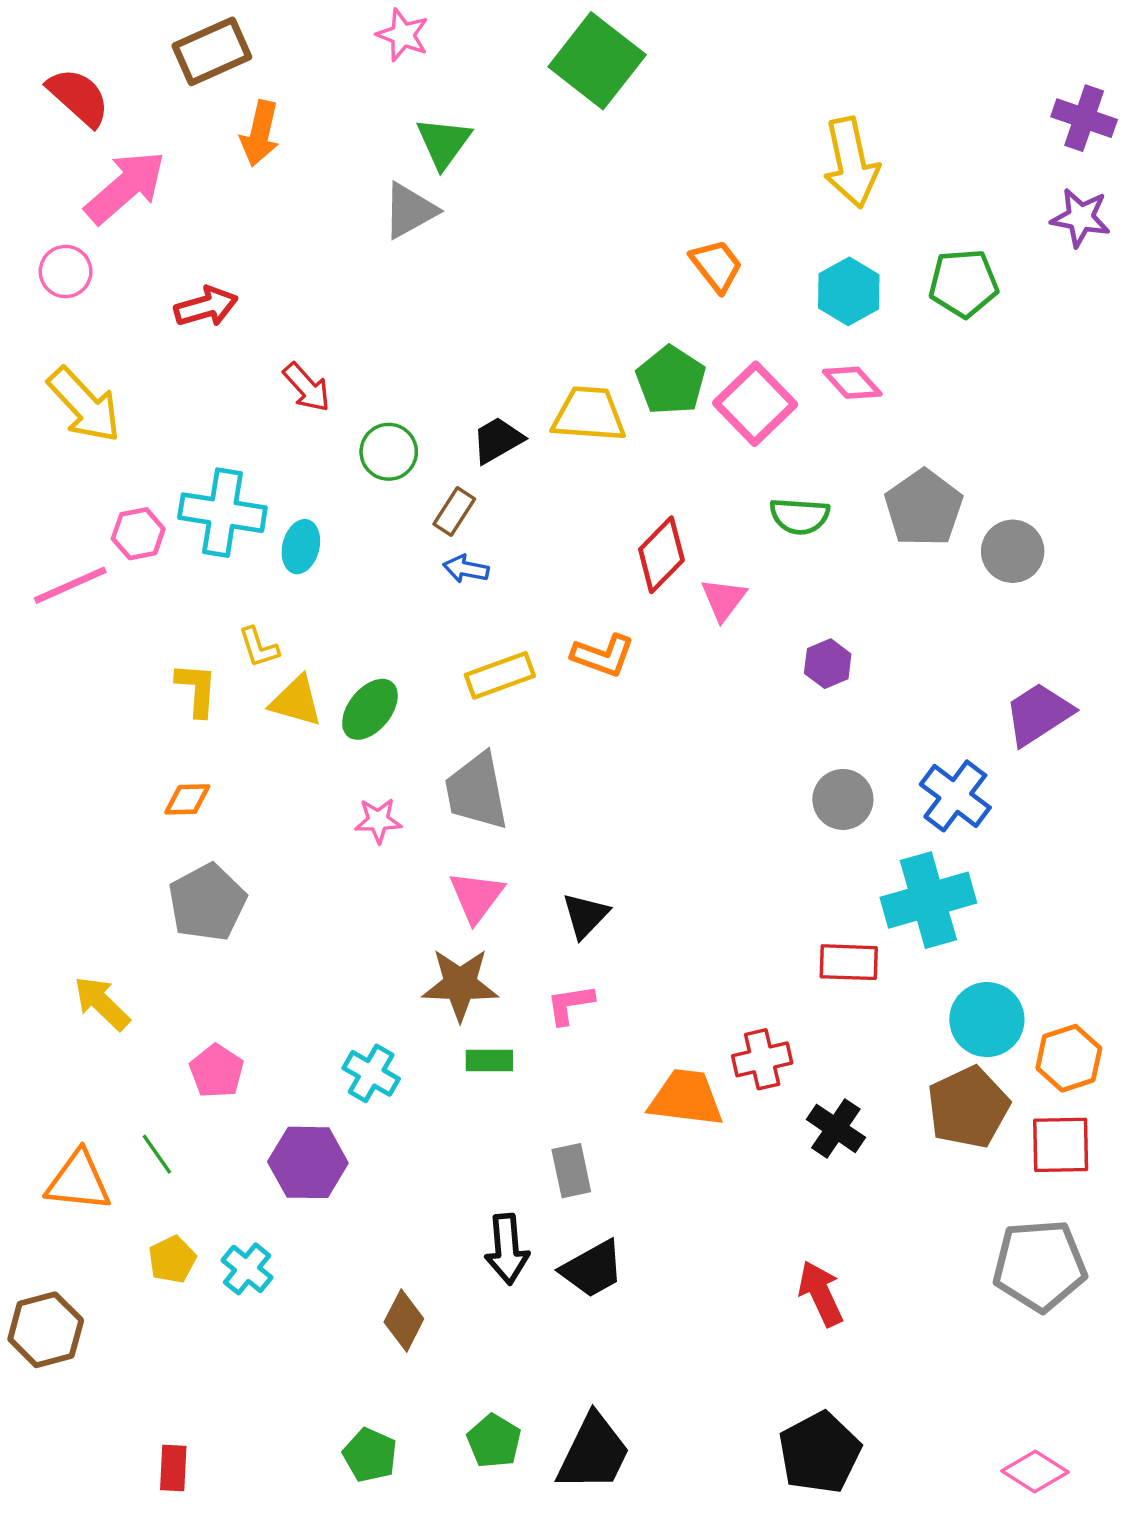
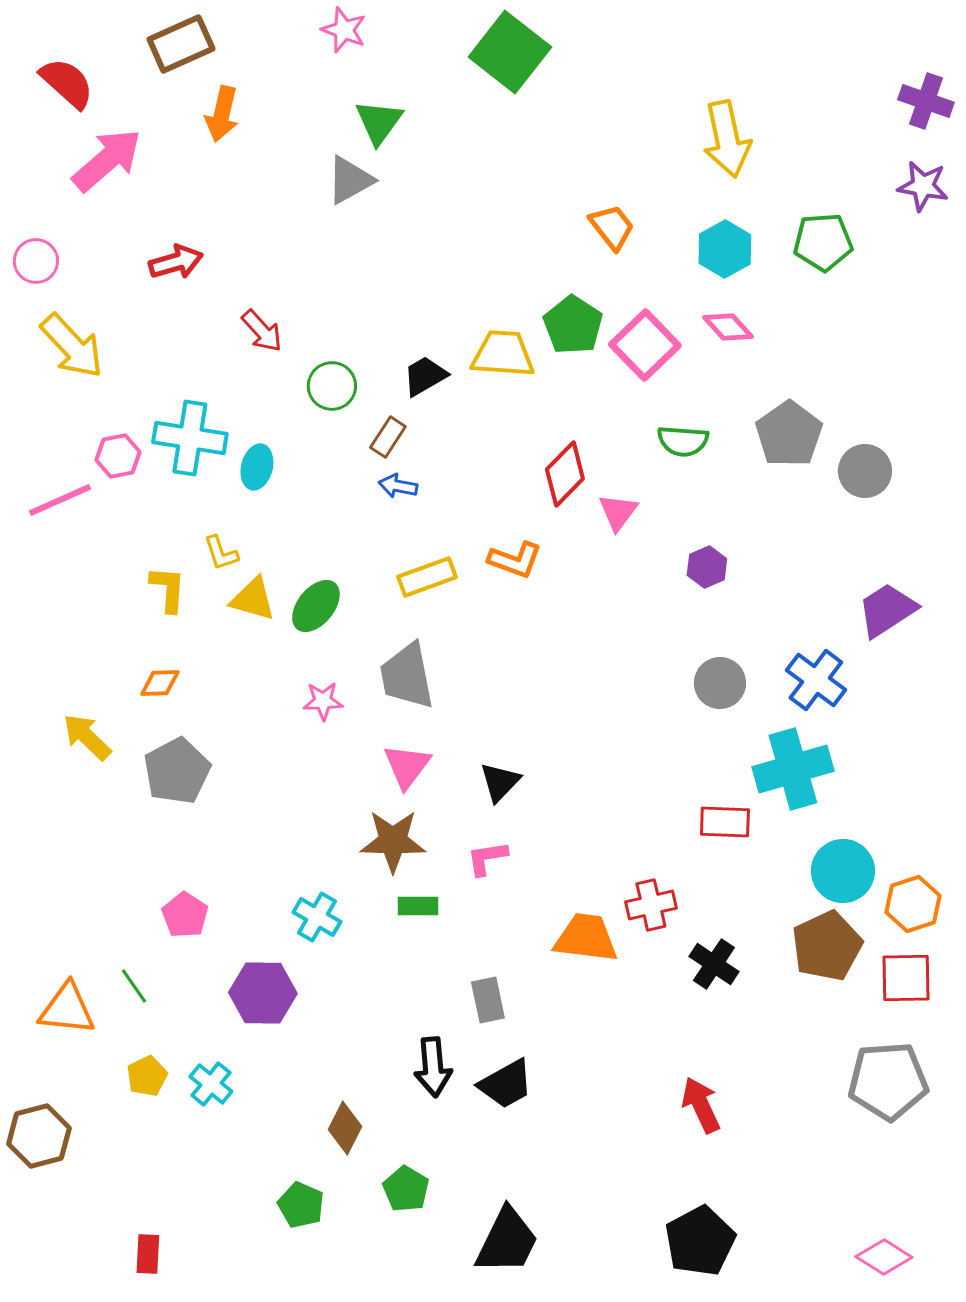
pink circle: (66, 271) -> (36, 261), moved
yellow arrow: (102, 1003) -> (87, 737), moved
green pentagon: (494, 1441) -> (406, 1189), moved
green pentagon: (370, 1455) -> (301, 1205), moved

